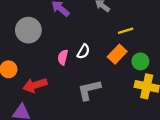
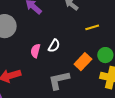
orange rectangle: (117, 54) -> (83, 62), moved

